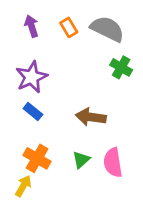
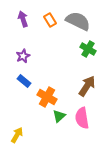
purple star: (32, 77) -> (23, 56), size x0.6
brown arrow: (91, 117) -> (87, 86), moved, turned 115
orange cross: (37, 158) -> (47, 97), moved

